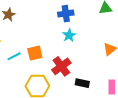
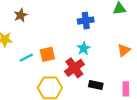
blue cross: (66, 14) -> (86, 21), moved
cyan star: (69, 35) -> (84, 48), moved

